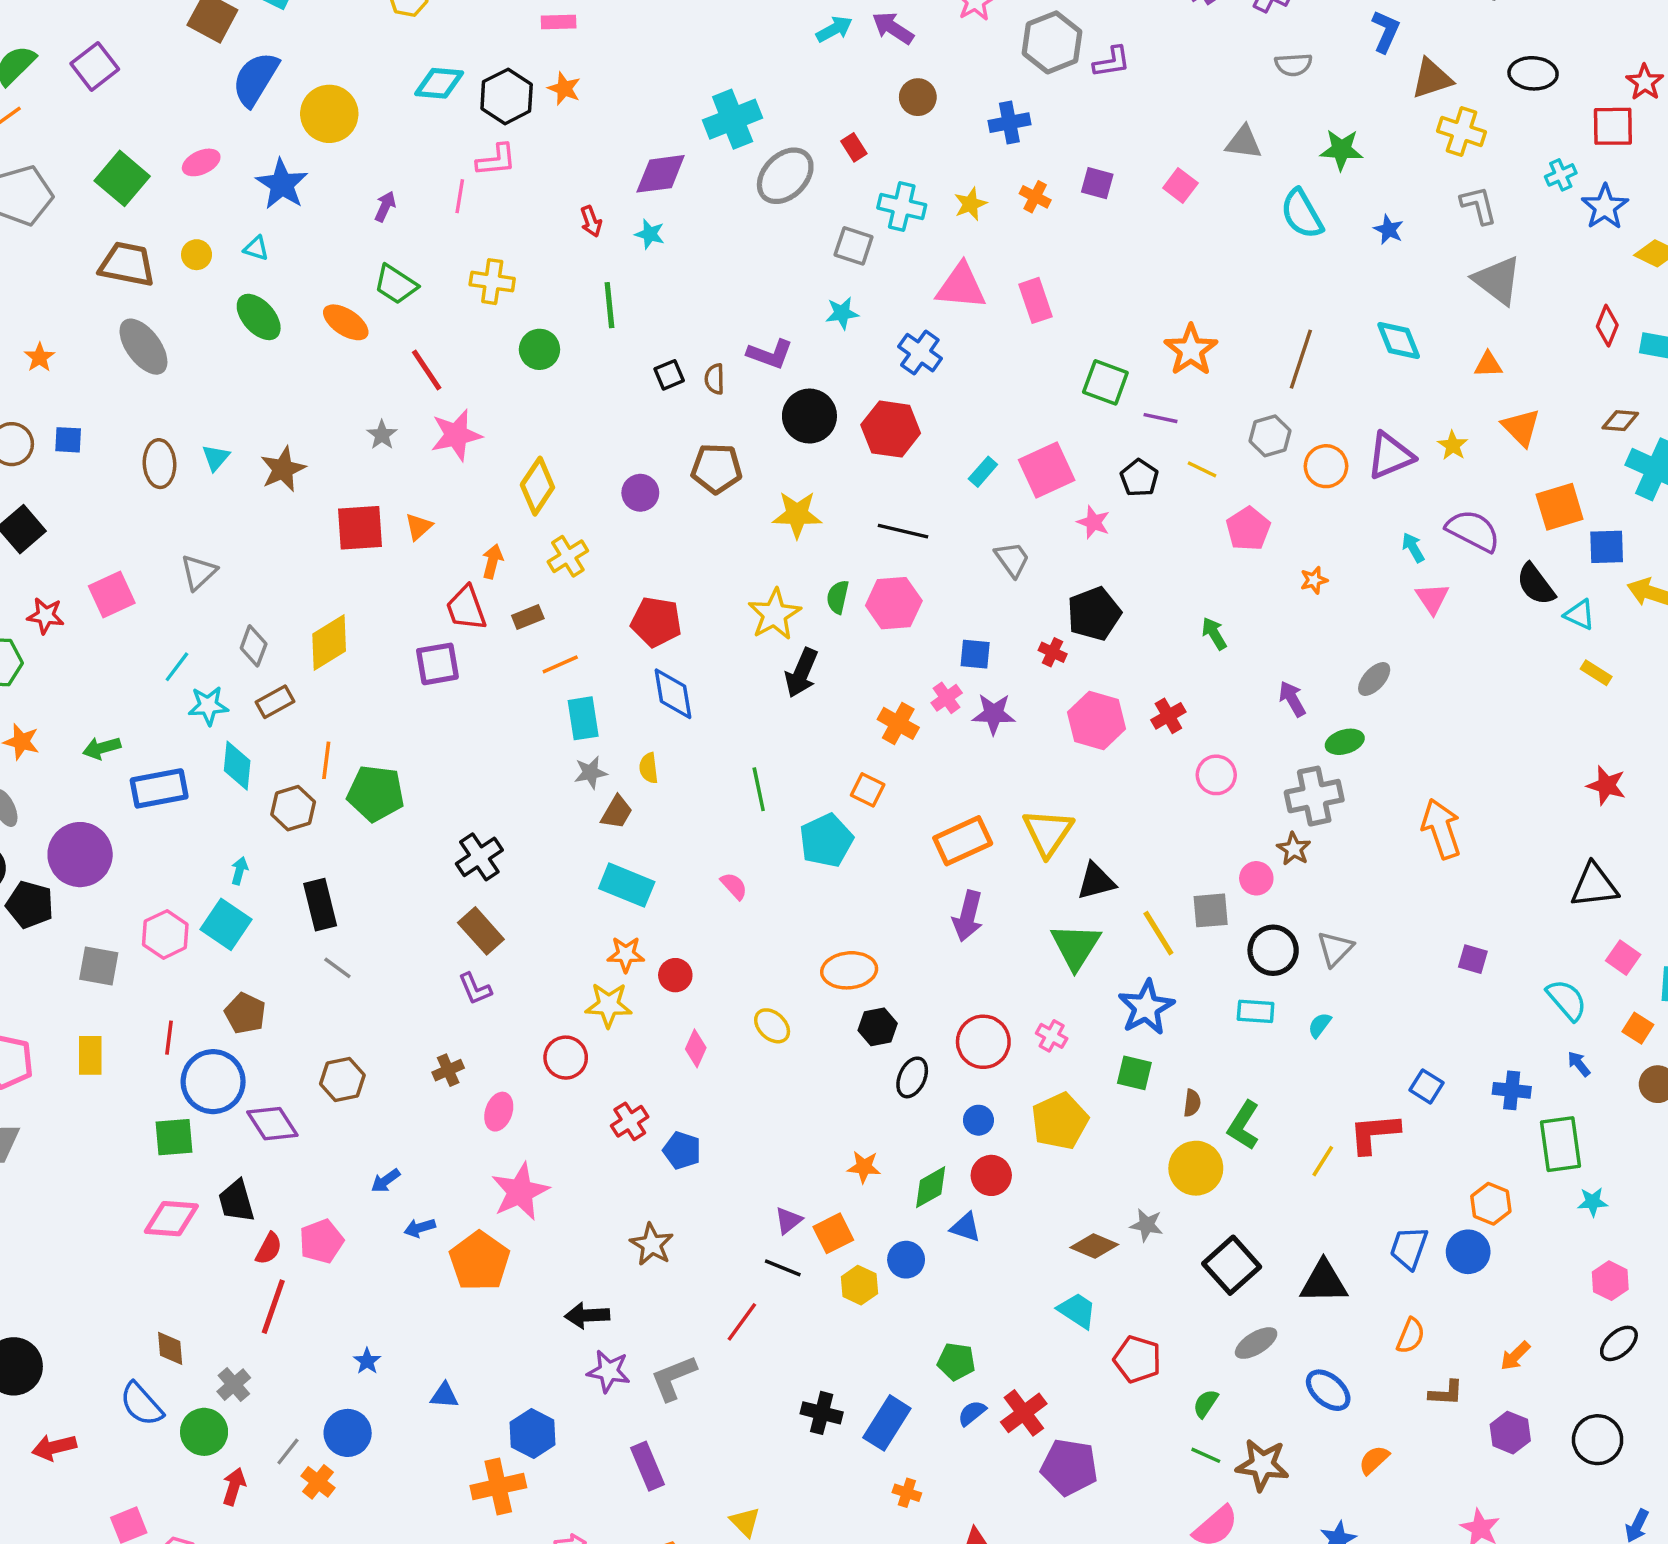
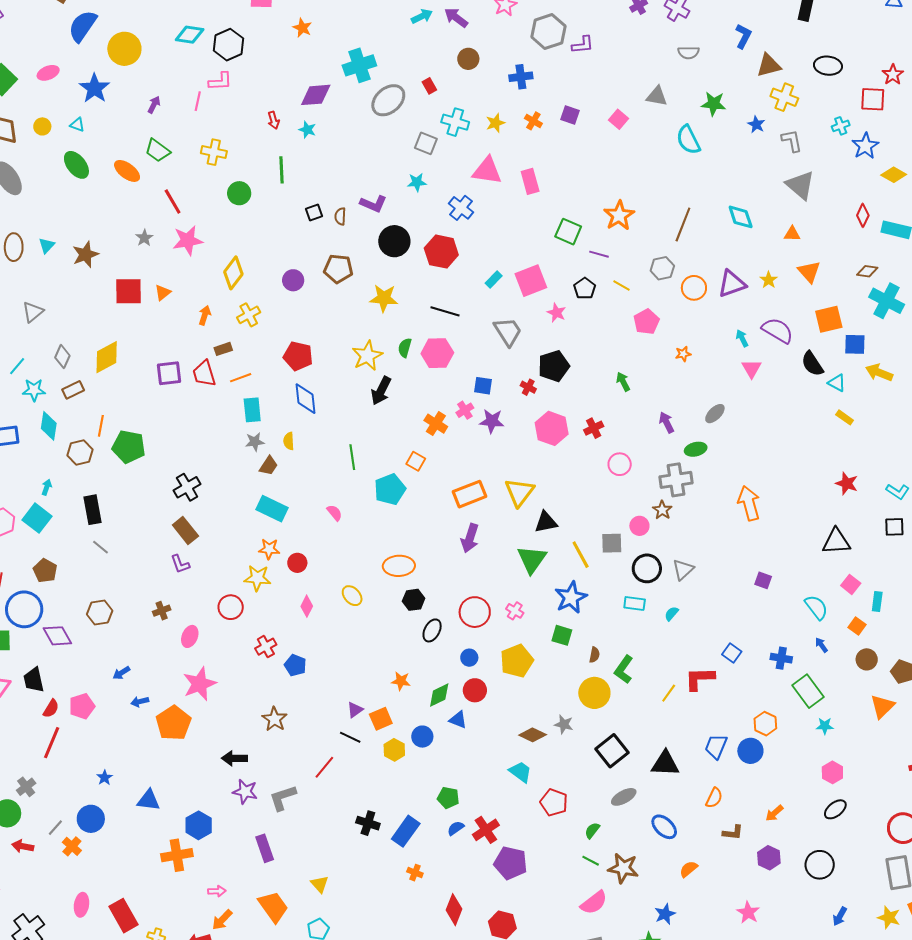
orange star: (564, 89) -> (302, 28), moved
blue star: (1389, 230) -> (756, 124), moved
gray trapezoid: (1012, 559) -> (508, 332), size x1.4
red trapezoid: (466, 608) -> (204, 374), moved
green rectangle: (1561, 1144) -> (808, 691), turned -32
blue triangle: (444, 1395) -> (148, 800), size x1.4
red arrow: (234, 1486) -> (23, 846), turned -100

